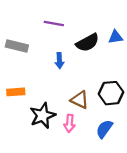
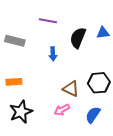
black semicircle: (87, 43) -> (78, 38), turned 140
black star: (43, 116) -> (21, 112), moved
pink arrow: (70, 123) -> (62, 110), turned 56

